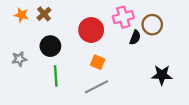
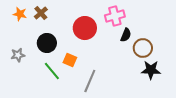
brown circle: (152, 25) -> (143, 48), moved
orange square: (98, 62) -> (70, 60), moved
green line: (56, 76) -> (52, 71), turned -36
gray line: (96, 87) -> (90, 81), turned -40

